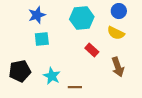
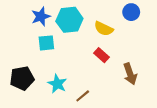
cyan hexagon: (82, 18) -> (69, 20), moved
yellow semicircle: (116, 33) -> (104, 29), moved
brown line: (75, 87) -> (83, 96), turned -40

